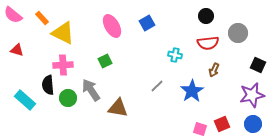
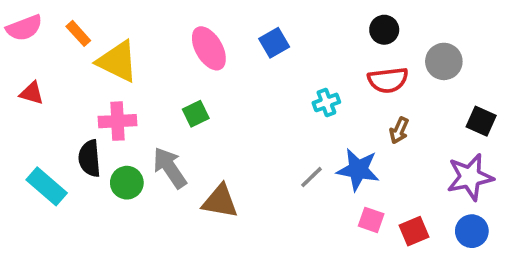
pink semicircle: (13, 15) -> (24, 28), turned -60
cyan cross: (175, 55) -> (326, 102), turned -32
gray line: (157, 86) -> (311, 177), moved
blue star: (192, 91) -> (358, 170), turned -30
pink square: (200, 129) -> (371, 220), moved

